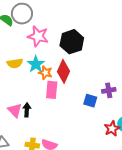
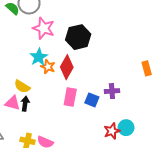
yellow semicircle: (15, 63) -> (22, 86), moved, turned 35
pink rectangle: (52, 90) -> (70, 97), moved
pink triangle: (15, 110) -> (13, 103), turned -35

